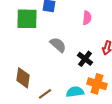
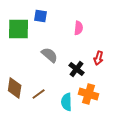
cyan semicircle: (75, 92) -> (67, 102), turned -84
brown line: (45, 94) -> (39, 94), moved

